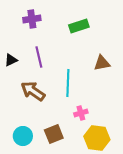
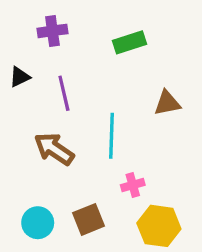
black triangle: (11, 60) -> (20, 77), moved

